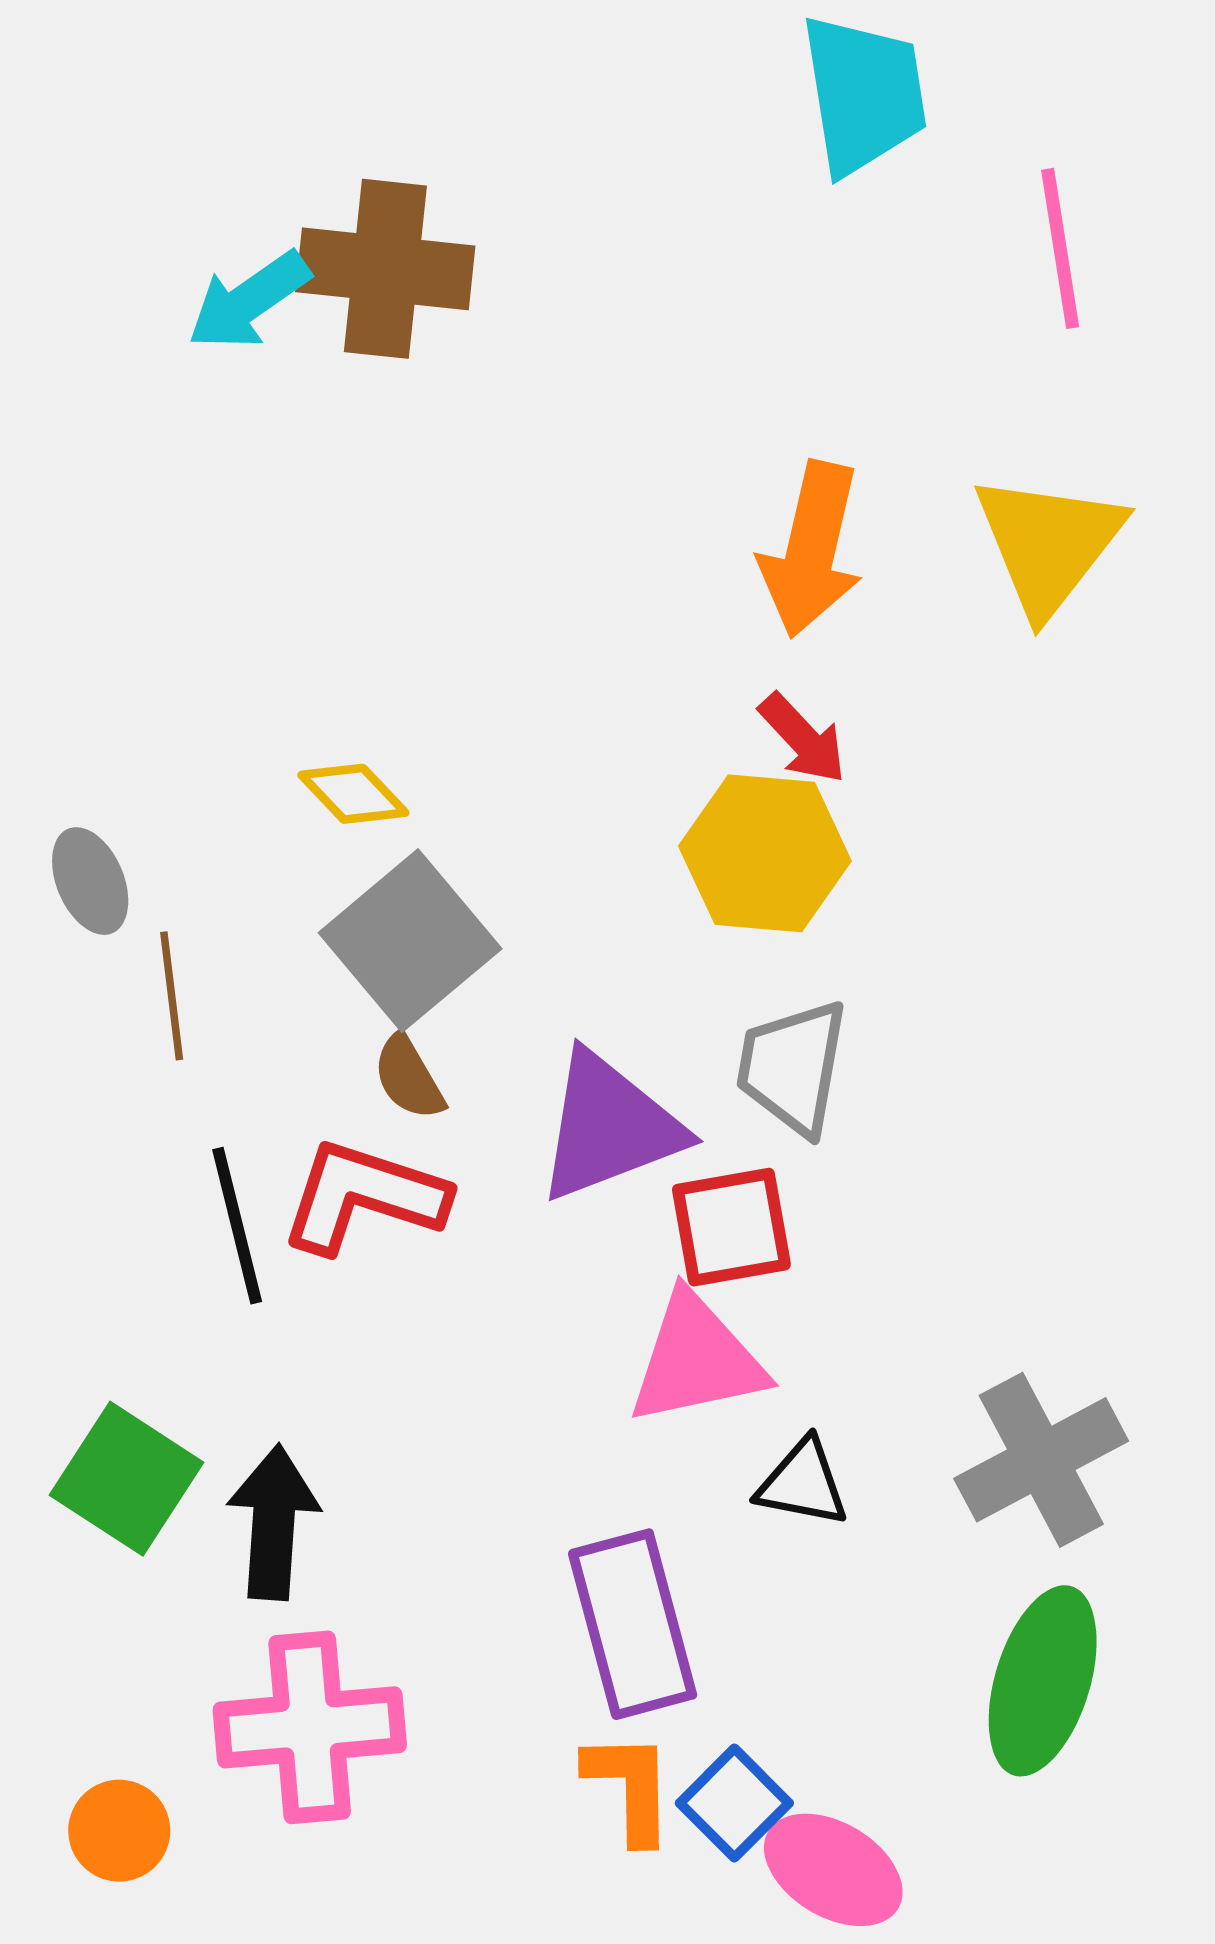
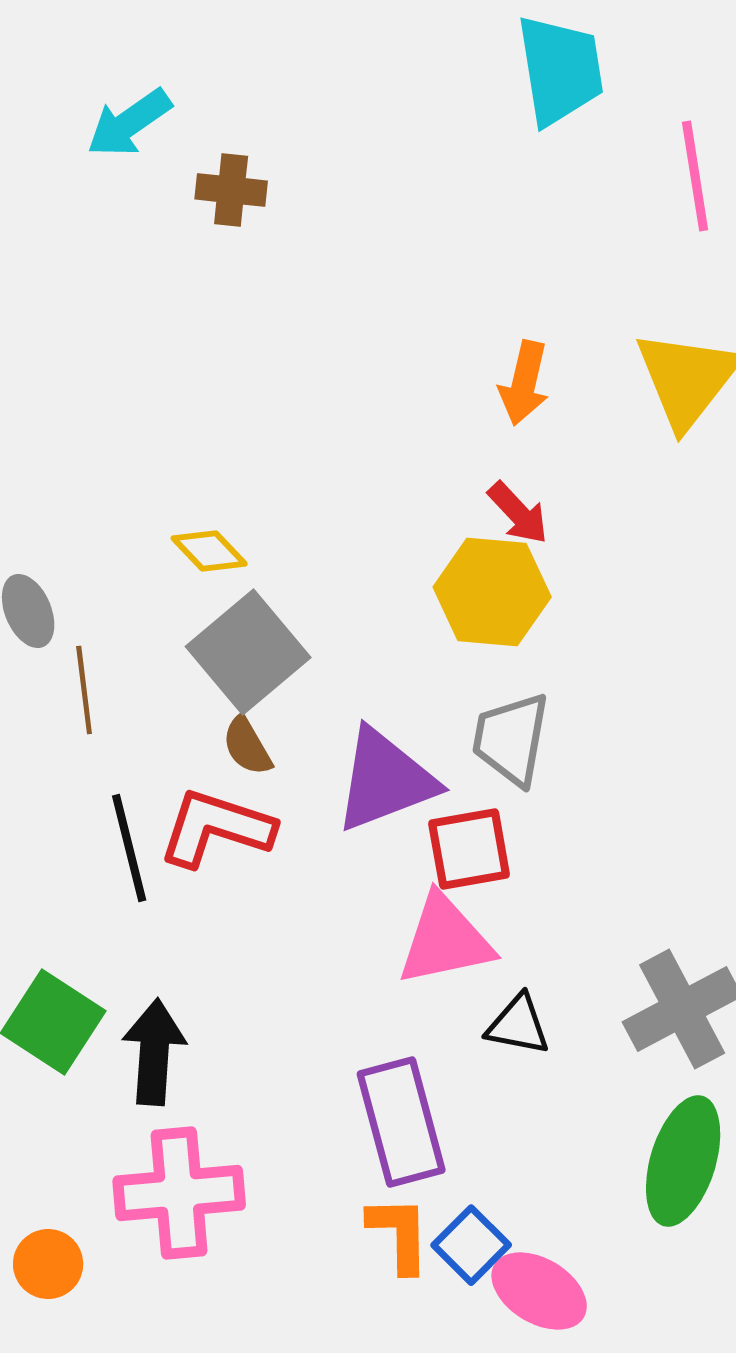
brown cross: (385, 269) -> (231, 190), size x0.6
cyan arrow: (249, 301) -> (129, 123), moved
orange arrow: (811, 549) -> (524, 383), size x0.7

